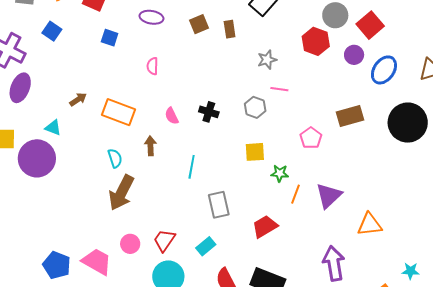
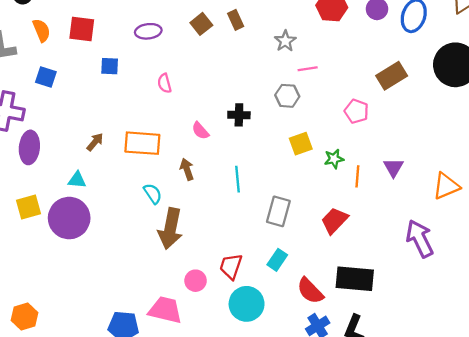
purple triangle: (329, 196) -> (393, 168), size x0.7
gray rectangle: (219, 205) -> (278, 211), turned 44

